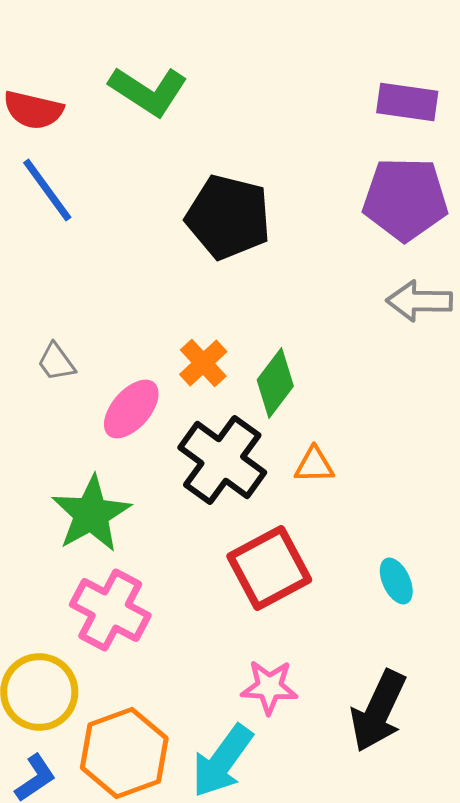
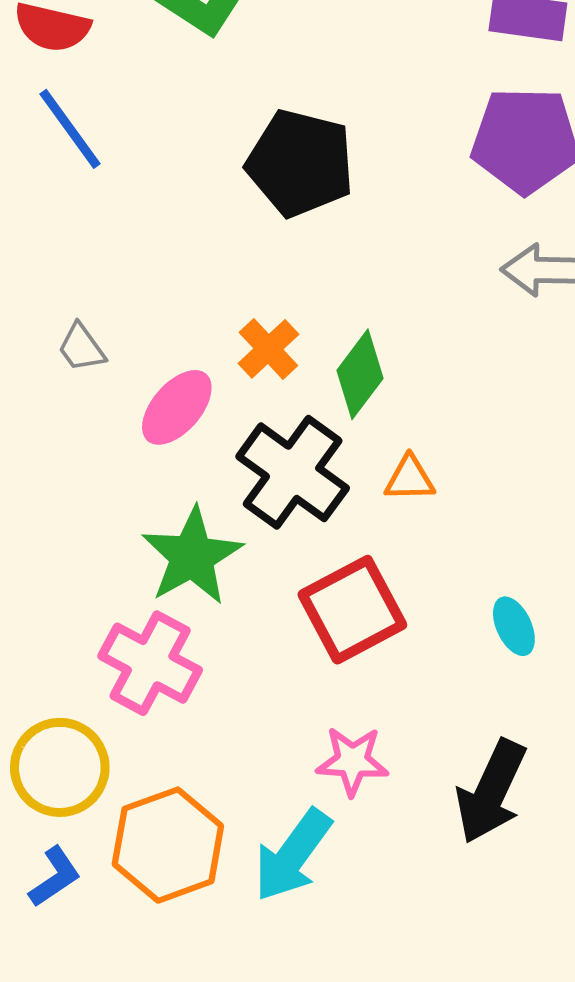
green star: (91, 514) -> (192, 556), moved

